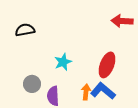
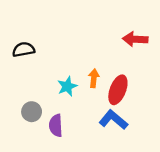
orange arrow: (86, 92) -> (94, 78), moved

